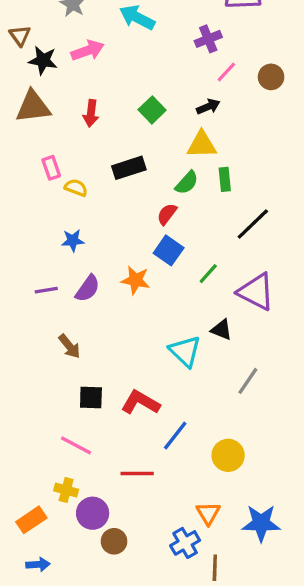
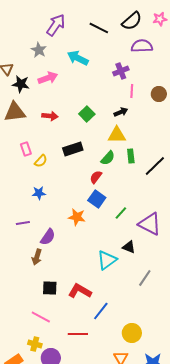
pink line: (226, 72) -> (132, 91), turned -40
red arrow: (91, 113) -> (50, 116), turned -91
yellow semicircle: (76, 188) -> (41, 161), turned 112
black line: (253, 224) -> (155, 166), moved
purple semicircle: (88, 288) -> (48, 237), moved
brown arrow: (69, 346) -> (37, 257), turned 56
cyan triangle: (185, 351) -> (107, 260), turned 40
yellow circle: (228, 455) -> (132, 333), moved

